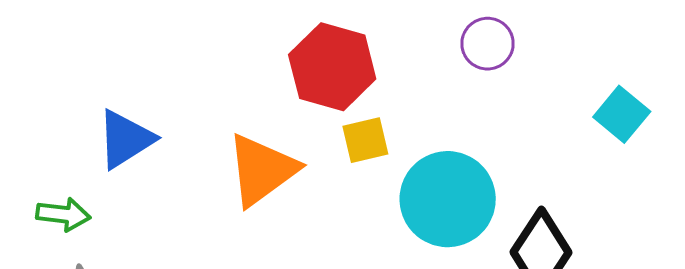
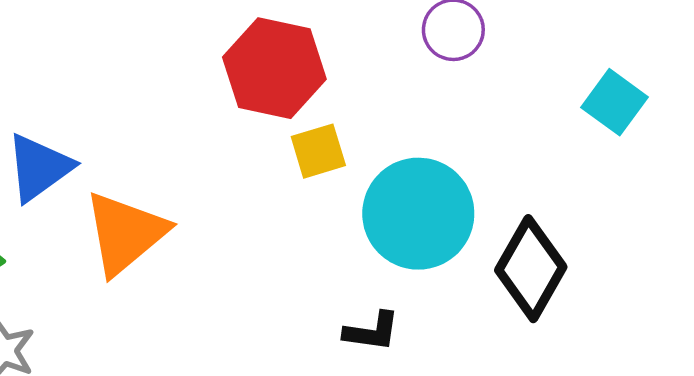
orange triangle: (262, 170) -> (125, 233), moved

